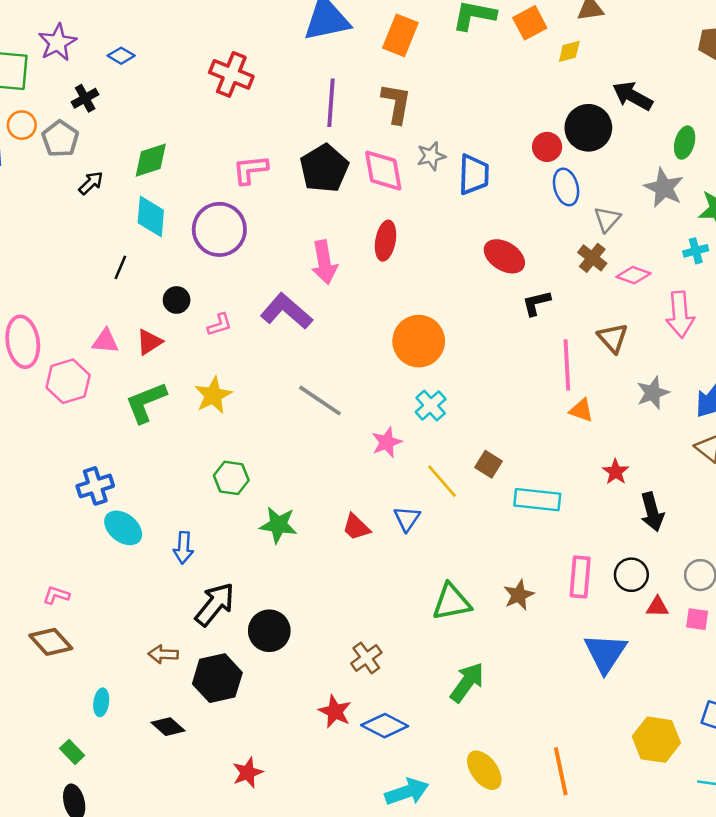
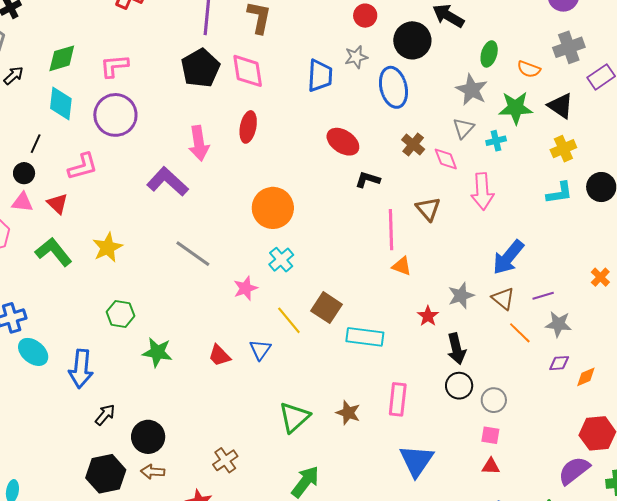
red circle: (547, 147) -> (365, 16), moved
gray star: (431, 156) -> (356, 57), moved
pink L-shape: (250, 170) -> (114, 66), moved
blue ellipse: (566, 187) -> (393, 87), size x1.4
gray triangle: (607, 219) -> (463, 128), moved
pink diamond: (633, 275) -> (446, 159), turned 48
black circle: (177, 300) -> (24, 173), moved
black L-shape: (536, 303) -> (368, 180), turned 30
pink L-shape: (220, 325) -> (83, 167), moved, size x1.5
red triangle: (149, 342) -> (57, 204), turned -45
gray star: (653, 393) -> (461, 295), moved
green L-shape: (146, 402) -> (54, 252), turned 72
brown square: (488, 464) -> (326, 308), size x1.4
blue arrow: (183, 548) -> (81, 369), size x1.5
black circle: (631, 575) -> (459, 386), moved
brown star: (519, 595) -> (348, 413), turned -30
green triangle: (452, 602) -> (294, 417), turned -32
black arrow: (215, 604) -> (105, 415), size x0.6
red triangle: (657, 607) -> (491, 466), moved
brown arrow: (163, 654) -> (153, 472), moved

